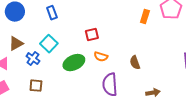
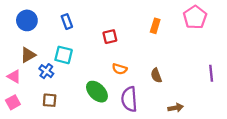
orange rectangle: (145, 17) -> (155, 26), moved
red square: (92, 35) -> (110, 37), moved
cyan square: (49, 44) -> (64, 55), turned -30
green ellipse: (74, 63) -> (97, 92), moved, turned 70

